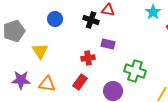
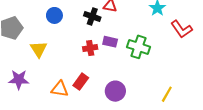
red cross: (88, 58) -> (90, 48), moved
green cross: (135, 71) -> (138, 47), moved
orange triangle: (47, 84) -> (60, 89), moved

